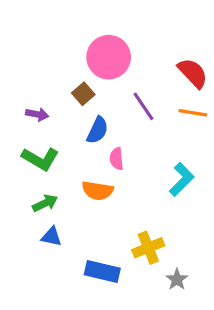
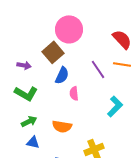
brown square: (83, 94) -> (53, 52), size x1.5
purple line: (144, 106) -> (98, 69), moved
orange semicircle: (98, 191) -> (62, 126), moved

